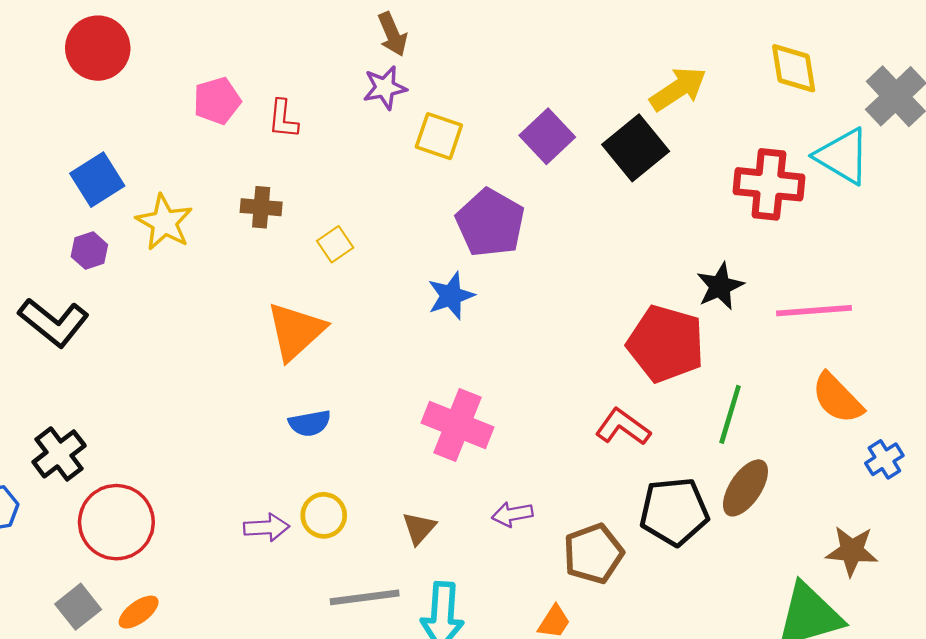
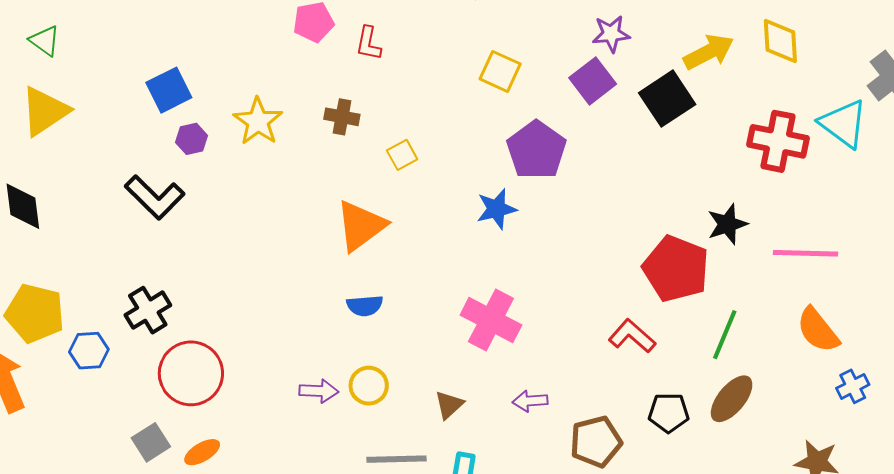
yellow diamond: (794, 68) -> (780, 41), moved
purple star: (385, 88) -> (611, 34), moved
blue square: (97, 180) -> (169, 90), moved
black pentagon: (674, 511) -> (669, 413), size x0.7

